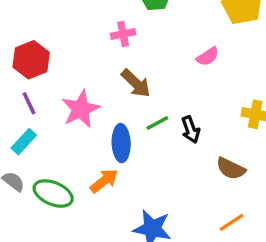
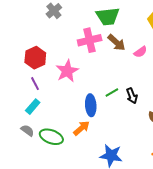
pink cross: (123, 34) -> (90, 40), size x1.6
brown arrow: (136, 83) -> (116, 43), moved
pink star: (81, 109) -> (67, 71), moved

